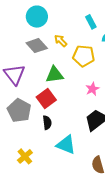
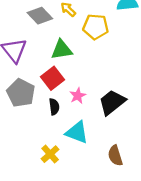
pink star: (92, 89) -> (78, 96), moved
yellow cross: (25, 156) -> (50, 154), moved

